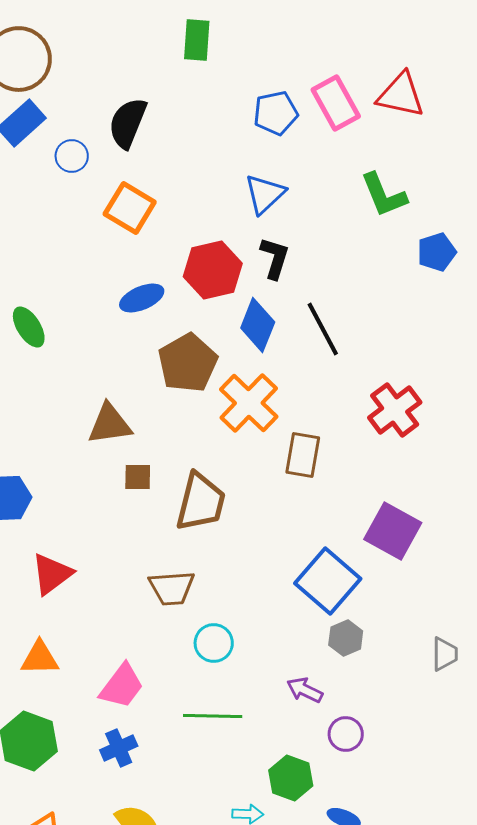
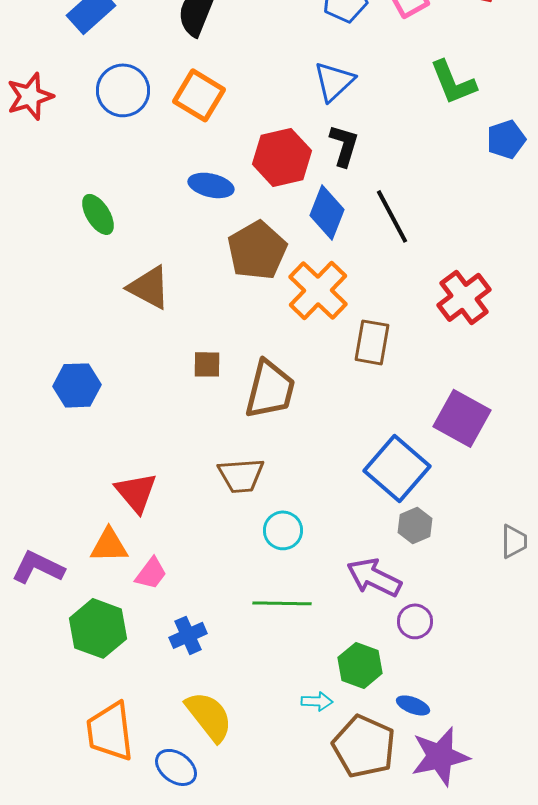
blue circle: (72, 156) -> (123, 90), moved, size x1.6
blue ellipse: (142, 298) -> (211, 185), turned 36
brown triangle: (110, 424) -> (149, 287), moved, turned 36
red triangle: (52, 574) -> (136, 492), moved, turned -33
pink trapezoid: (122, 686) -> (151, 573), moved, size x0.7
purple arrow: (305, 690) -> (374, 577), size x1.5

